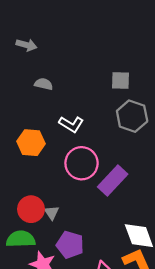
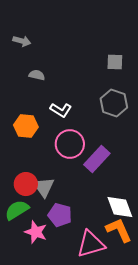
gray square: (121, 81) -> (115, 62), moved
gray triangle: (52, 213) -> (44, 187), size x1.6
green semicircle: (21, 239) -> (17, 210), turned -30

